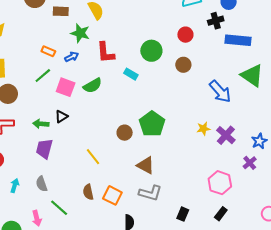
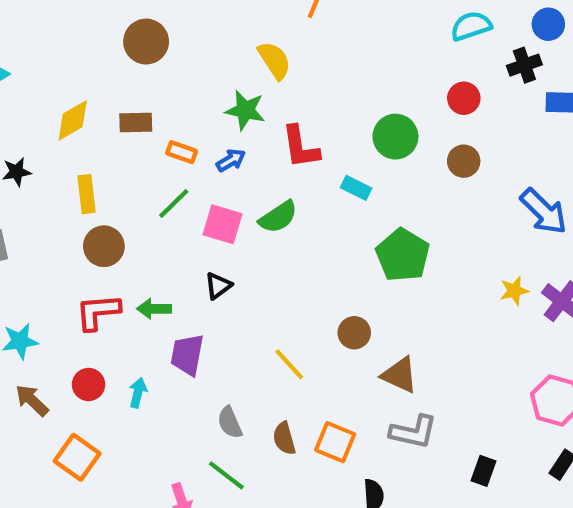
brown rectangle: (61, 11) -> (136, 123), moved
green arrow: (41, 124) -> (154, 309), moved
green pentagon: (152, 124) -> (403, 255), moved
brown circle: (125, 133) -> (354, 333), moved
gray semicircle: (42, 184) -> (230, 422), moved
cyan arrow: (15, 186) -> (138, 393), moved

